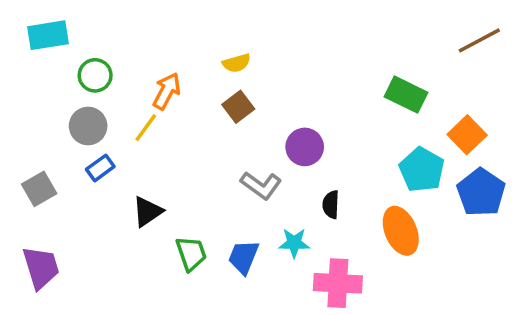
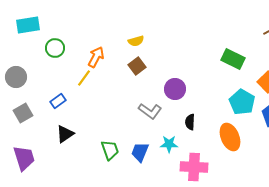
gray circle: (88, 126) -> (16, 77), moved
black triangle: (147, 212) -> (65, 134), moved

